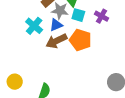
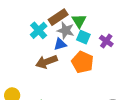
cyan cross: (34, 26) -> (39, 30), moved
brown arrow: (56, 41) -> (46, 62), moved

